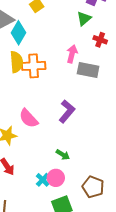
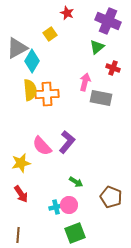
purple L-shape: (67, 111) -> (67, 142), moved
cyan cross: (43, 180) -> (56, 207), turned 32
brown pentagon: (93, 187) -> (111, 197), moved

